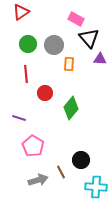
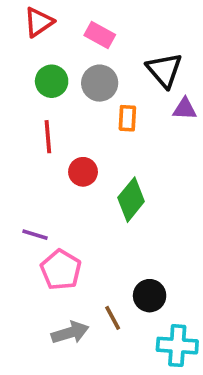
pink rectangle: (76, 19) -> (100, 35), moved
purple line: (19, 118) -> (35, 235), moved

